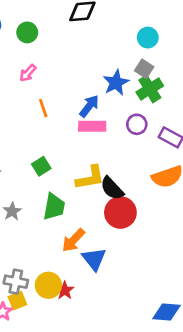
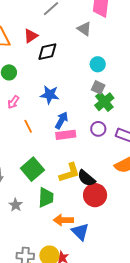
blue star: (116, 83) -> (50, 95), moved, turned -30
green square: (41, 166) -> (32, 169), size x1.6
orange arrow: (73, 240) -> (63, 220), turned 54

